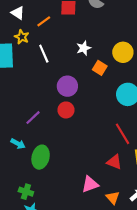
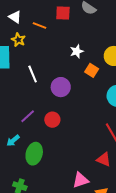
orange line: (44, 21) -> (39, 26), turned 56
white line: (44, 54) -> (33, 74), moved
red circle: (66, 110) -> (52, 120), moved
cyan arrow: (18, 144) -> (13, 141), turned 112

